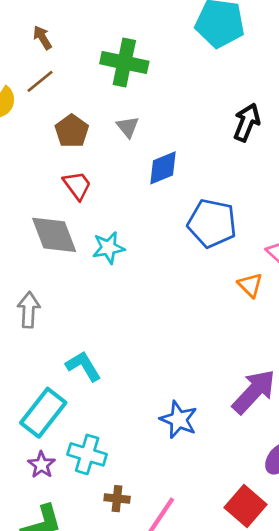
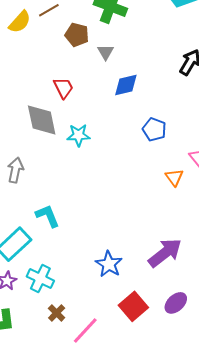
brown pentagon: (72, 131) -> (77, 35), moved, turned -30
blue pentagon: (212, 223) -> (154, 130), size x0.7
brown cross: (117, 499) -> (57, 313), turned 30
red square: (245, 506) -> (133, 306), moved

